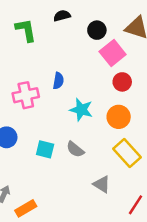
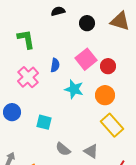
green L-shape: (26, 30) -> (26, 39), moved
pink square: (113, 53) -> (86, 59), moved
pink cross: (26, 95) -> (28, 77), turned -30
gray semicircle: (75, 149) -> (63, 149), moved

